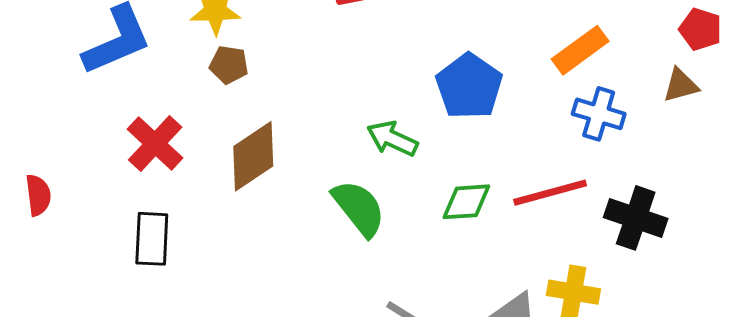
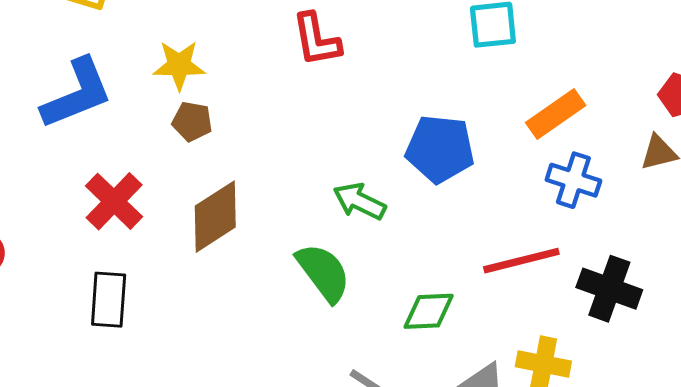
blue pentagon: (469, 86) -> (440, 149), turned -30
green diamond: (466, 202) -> (429, 311), moved

